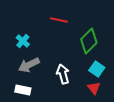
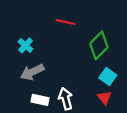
white arrow: (63, 74) -> (66, 99), moved
white rectangle: (23, 90) -> (40, 100), moved

